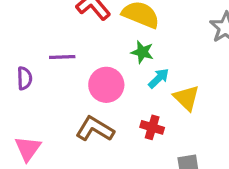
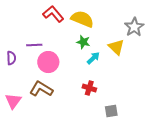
pink circle: (106, 85) -> (48, 62), moved
yellow triangle: (186, 98) -> (116, 47), moved
brown L-shape: (95, 129) -> (41, 89), moved

